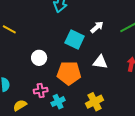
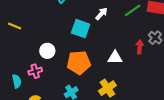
white triangle: (100, 62) -> (115, 58), moved
pink cross: (41, 91) -> (35, 71), moved

